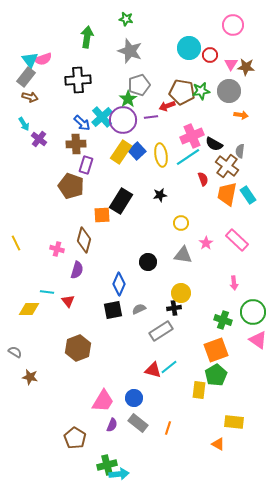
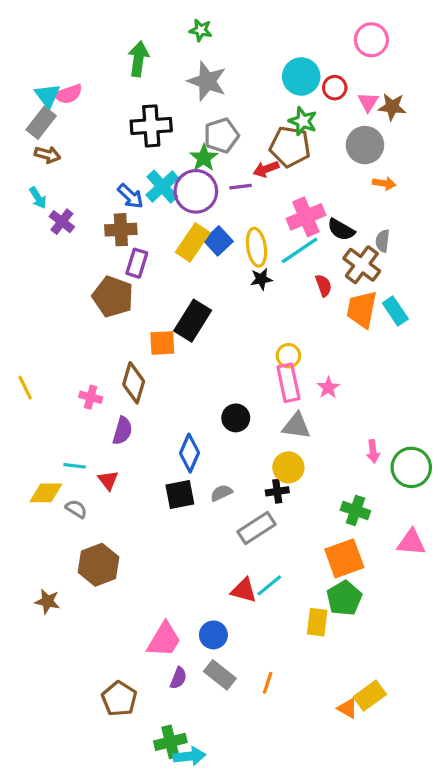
black cross: (78, 80) -> (151, 126), moved
green star: (201, 91) -> (303, 121), moved, turned 30
black star: (160, 195) -> (261, 279), moved
pink rectangle: (237, 240) -> (288, 383), moved, turned 35
gray triangle: (183, 255) -> (296, 426), moved
green circle: (253, 312) -> (411, 467), moved
pink triangle: (258, 340) -> (411, 542), turned -30
brown hexagon: (78, 348) -> (99, 565), moved
gray semicircle: (15, 352) -> (76, 509), moved
yellow rectangle: (234, 422) -> (370, 696), moved, turned -42

